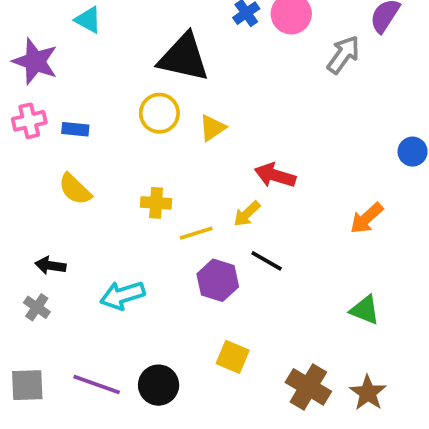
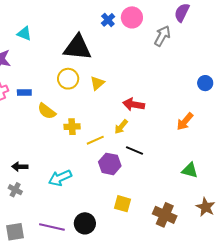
yellow semicircle: (75, 189) -> (47, 111), moved
brown star: (368, 393) -> (206, 207), moved

